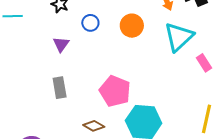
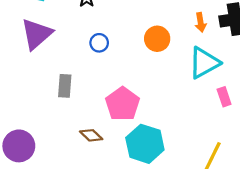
blue circle: (90, 23) -> (99, 43), moved
purple triangle: (61, 44) -> (37, 34), moved, size x1.8

